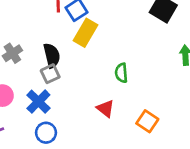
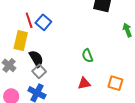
yellow rectangle: (85, 33) -> (21, 41), moved
red triangle: (105, 109) -> (84, 83), turned -32

